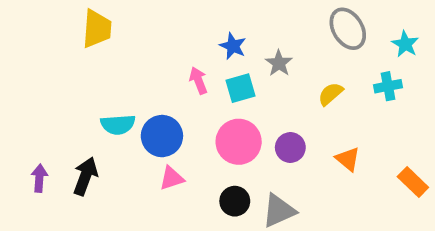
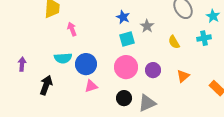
pink arrow: (198, 80) -> (72, 29), moved
yellow semicircle: (331, 94) -> (174, 42), turned -80
orange triangle: (348, 159) -> (183, 76), turned 40
purple arrow: (39, 178) -> (22, 64), moved

